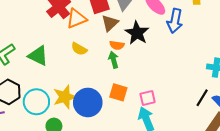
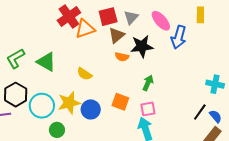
black star: (137, 33) -> (142, 46), turned 30
yellow semicircle: (79, 49) -> (84, 74), moved
green arrow: (114, 60) -> (148, 83), moved, turned 35
blue circle: (88, 102) -> (91, 109), size x0.7

